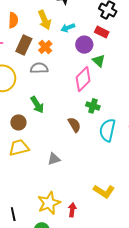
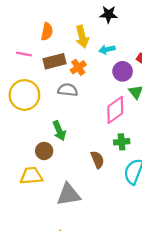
brown rectangle: (24, 45) -> (54, 61), turned 42
green cross: (93, 106) -> (122, 142), turned -32
brown circle: (18, 122) -> (44, 151), moved
gray triangle: (54, 159) -> (69, 195), size x1.6

